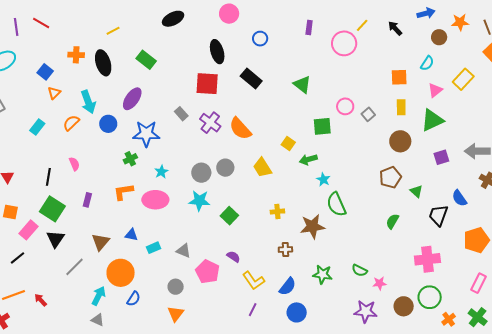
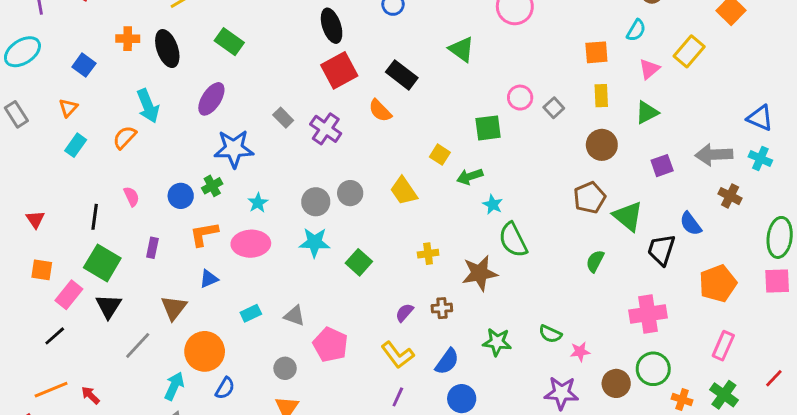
black rectangle: (251, 79) -> (402, 75), moved
red square: (207, 84) -> (339, 70), moved, turned -30
green triangle: (302, 84) -> (462, 49), moved
orange triangle: (54, 93) -> (68, 108), moved
green triangle: (432, 120) -> (647, 113), size x0.7
blue circle: (108, 124) -> (181, 196), moved
orange semicircle: (240, 129) -> (380, 111), moved, size x0.7
green triangle: (416, 191) -> (628, 216), size x1.6
blue triangle: (131, 235) -> (209, 279), moved, turned -32
purple semicircle: (233, 257) -> (404, 313), moved, turned -80
orange cross: (449, 319) -> (682, 399), turned -32

